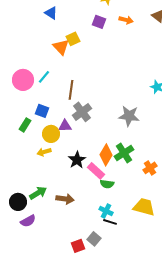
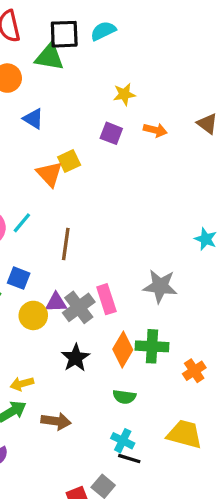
gray cross: (82, 112) -> (79, 307), moved
yellow arrow: (44, 152) -> (22, 384), moved
green cross: (124, 153) -> (152, 346), turned 36
pink rectangle: (96, 171) -> (106, 299), moved, turned 30

